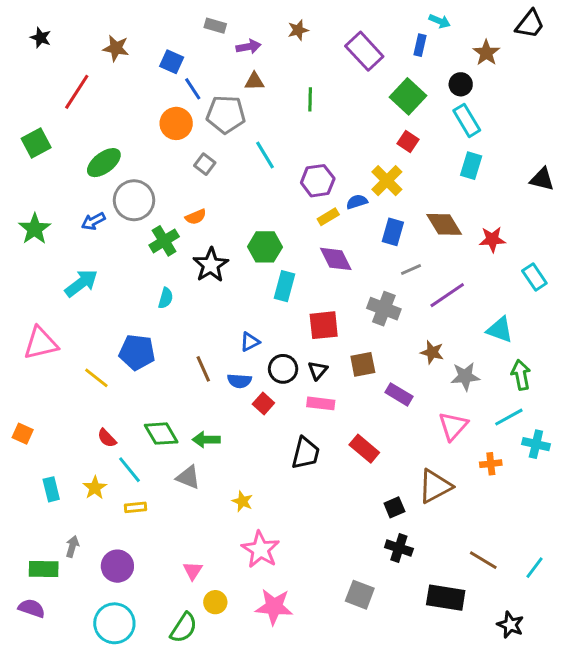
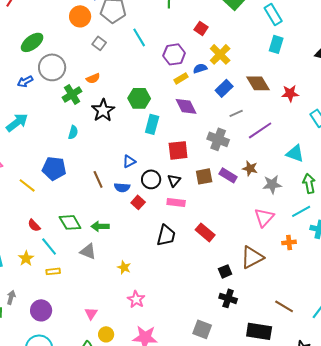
red square: (408, 142) -> (201, 28), moved
blue rectangle: (393, 232) -> (224, 88), turned 30
purple rectangle: (399, 394) -> (228, 175), moved
pink star: (260, 550) -> (136, 299), size x0.7

